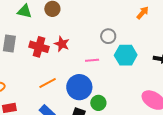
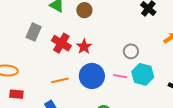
pink line: (92, 60) -> (120, 76), moved
blue circle: (79, 87) -> (92, 76), moved

